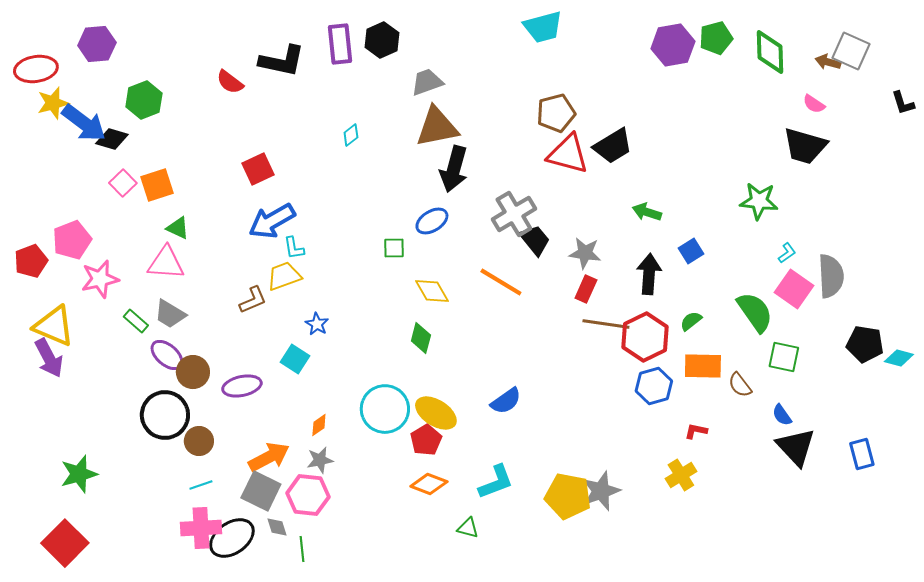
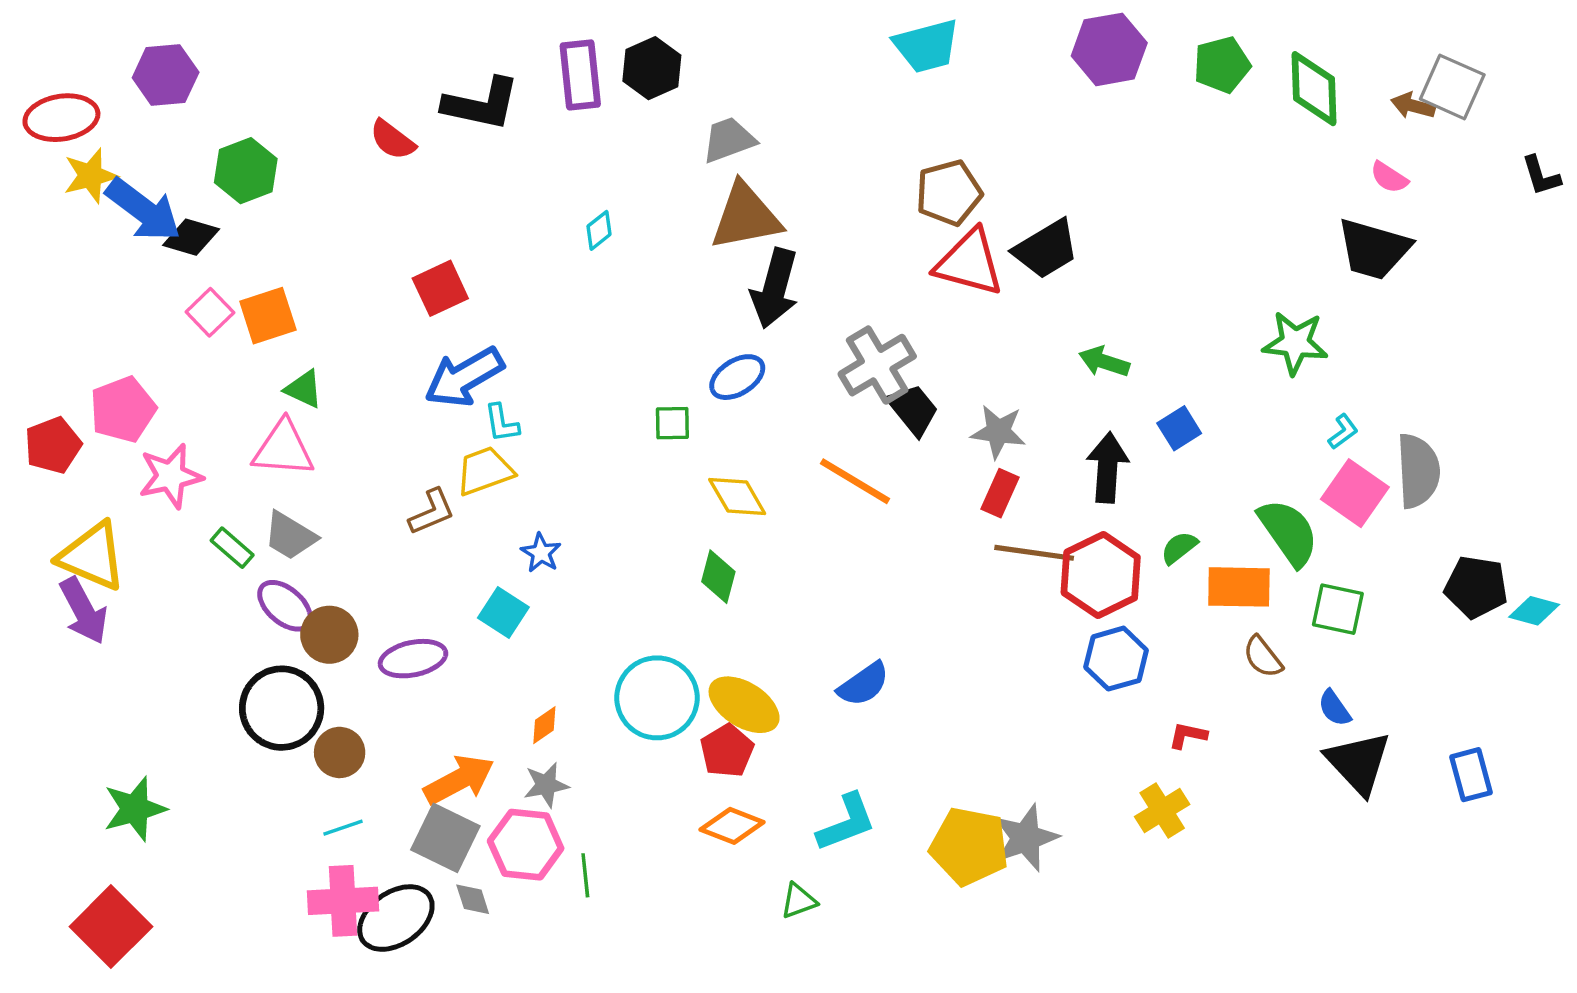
purple hexagon: (673, 45) -> (1109, 49), moved
orange rectangle: (703, 366) -> (1239, 587), moved
green triangle: (468, 528) -> (799, 901), turned -35
green line: (302, 549) -> (585, 875), moved

